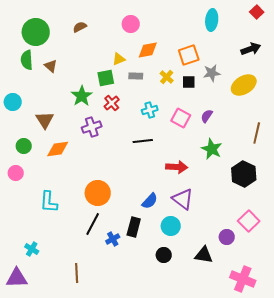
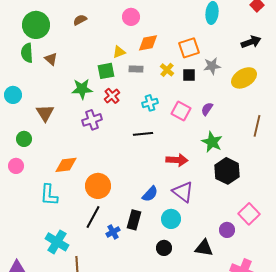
green star: (82, 96) -> (82, 89), turned 30
orange diamond: (58, 149) -> (66, 165), moved
black hexagon: (244, 174) -> (227, 171), moved
cyan cross: (32, 249) -> (57, 242), moved, size x1.6

